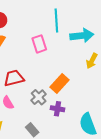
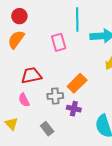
gray cross: (39, 97) -> (55, 96), turned 35

